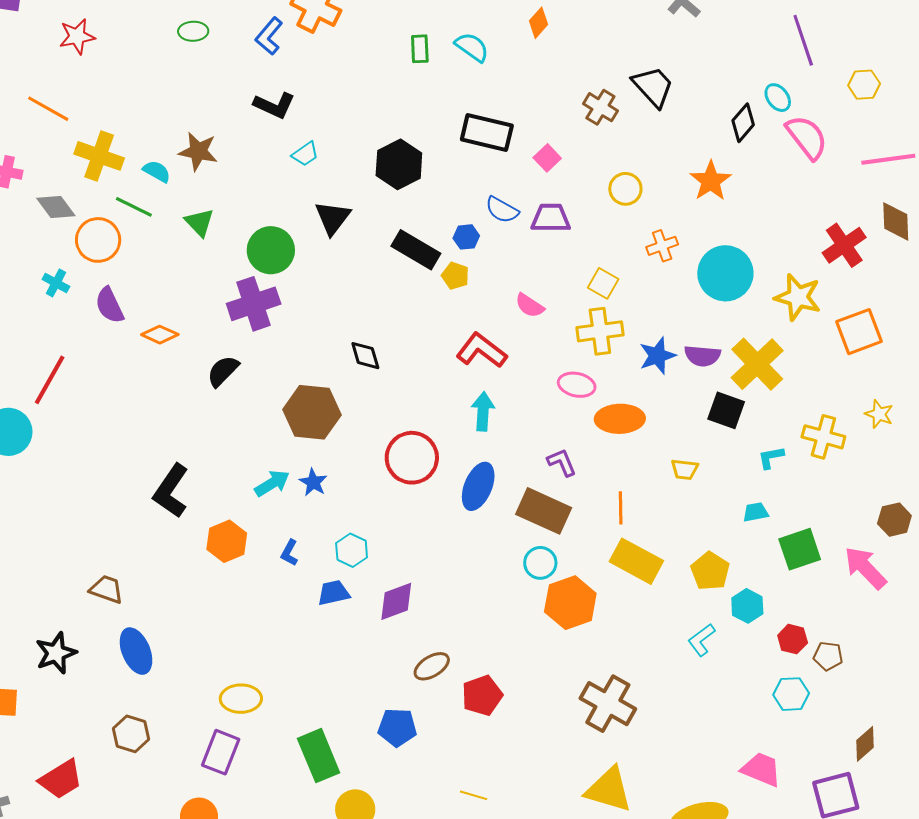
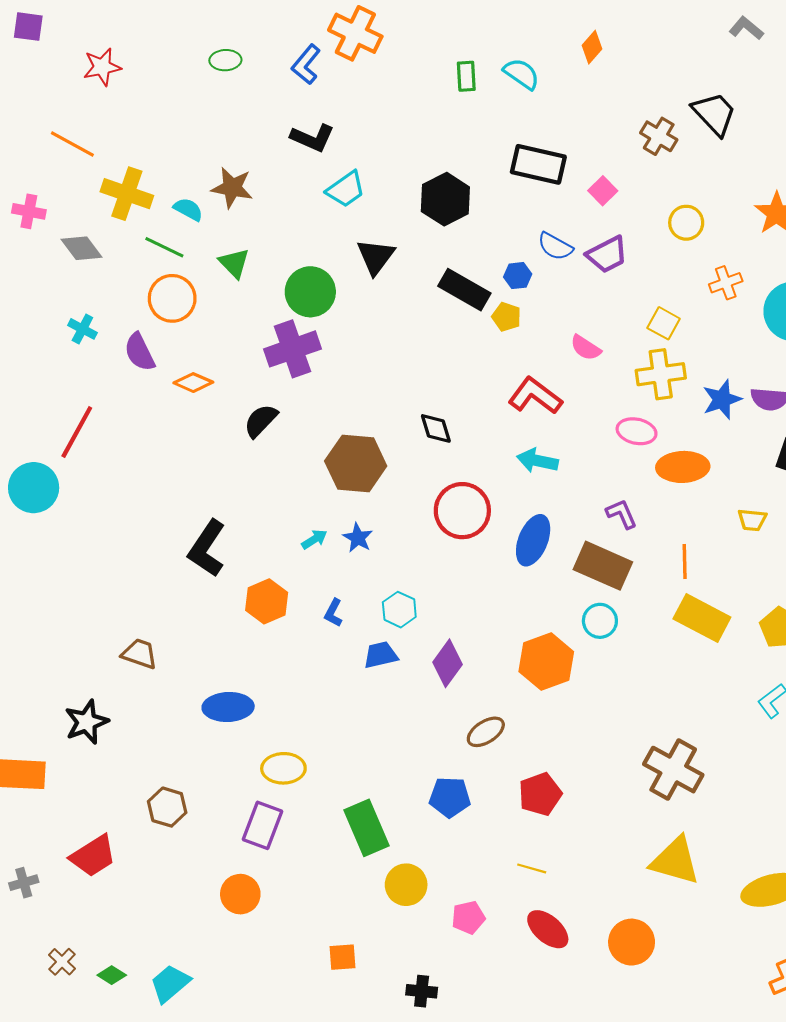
cyan trapezoid: (305, 154) -> (346, 189), size x1.4
purple trapezoid: (551, 218) -> (607, 255), turned 153
orange circle: (98, 240) -> (172, 298), moved
black diamond: (365, 356) -> (436, 428), moved
cyan arrow: (483, 411) -> (537, 461), turned -81
cyan arrow: (272, 483) -> (314, 539), size x0.7
purple diamond: (396, 601) -> (447, 663), turned -33
orange hexagon: (570, 603) -> (546, 662), moved
blue ellipse: (136, 651) -> (228, 707), moved, turned -69
red pentagon: (482, 696) -> (540, 794), moved

